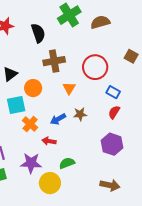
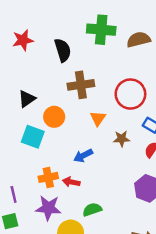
green cross: (69, 15) -> (101, 30), turned 35
cyan square: (16, 105) -> (33, 137), turned 30
brown star: (80, 114) -> (122, 139), moved
orange cross: (30, 124) -> (48, 177), moved, turned 35

